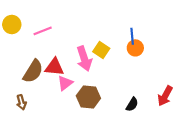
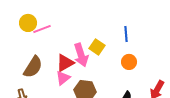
yellow circle: (12, 25) -> (28, 23), moved
orange circle: (135, 48) -> (129, 62), moved
red triangle: (54, 67) -> (65, 63), moved, turned -36

